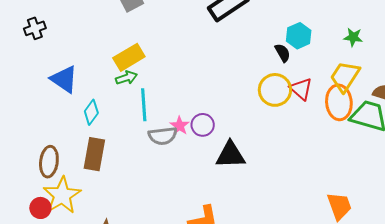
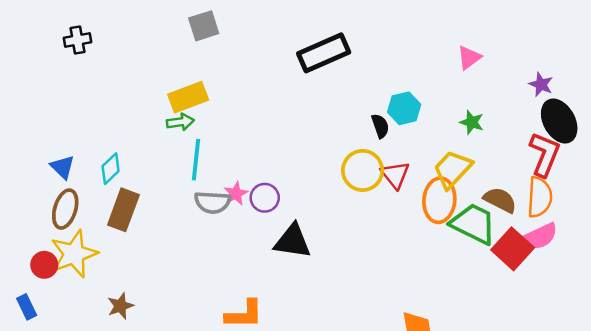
blue triangle: (64, 79) -> (63, 167), moved, size x0.7
cyan diamond: (91, 112) -> (111, 169), moved

